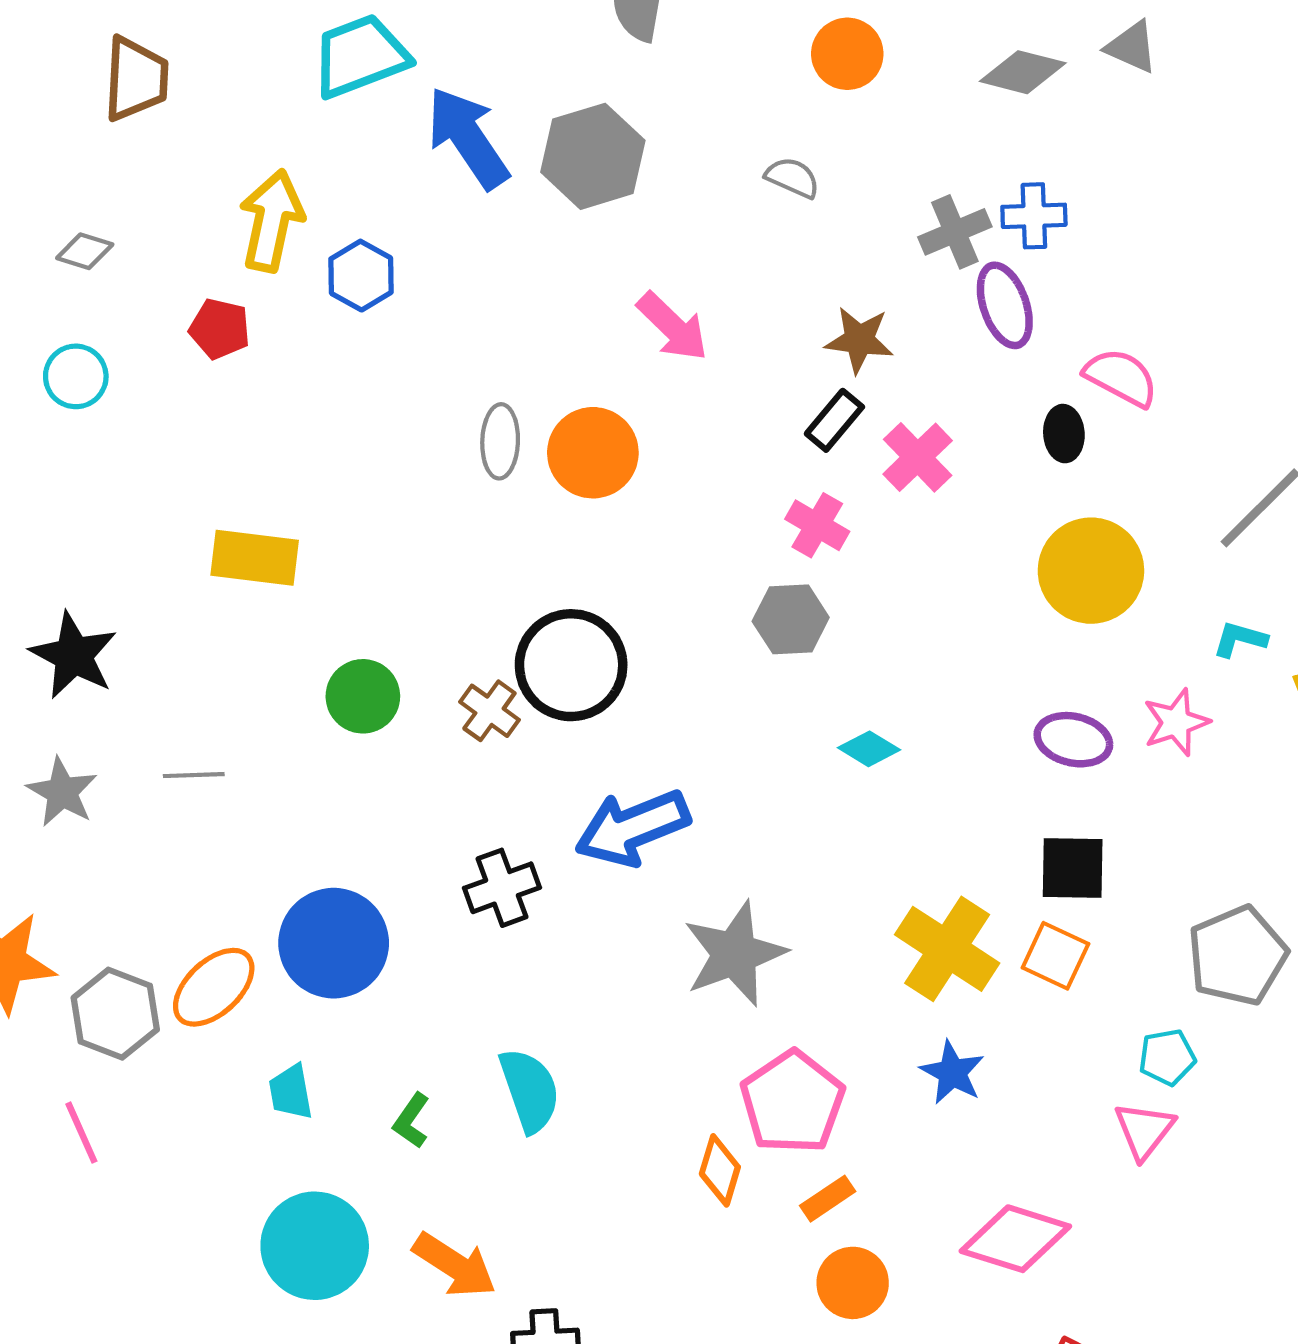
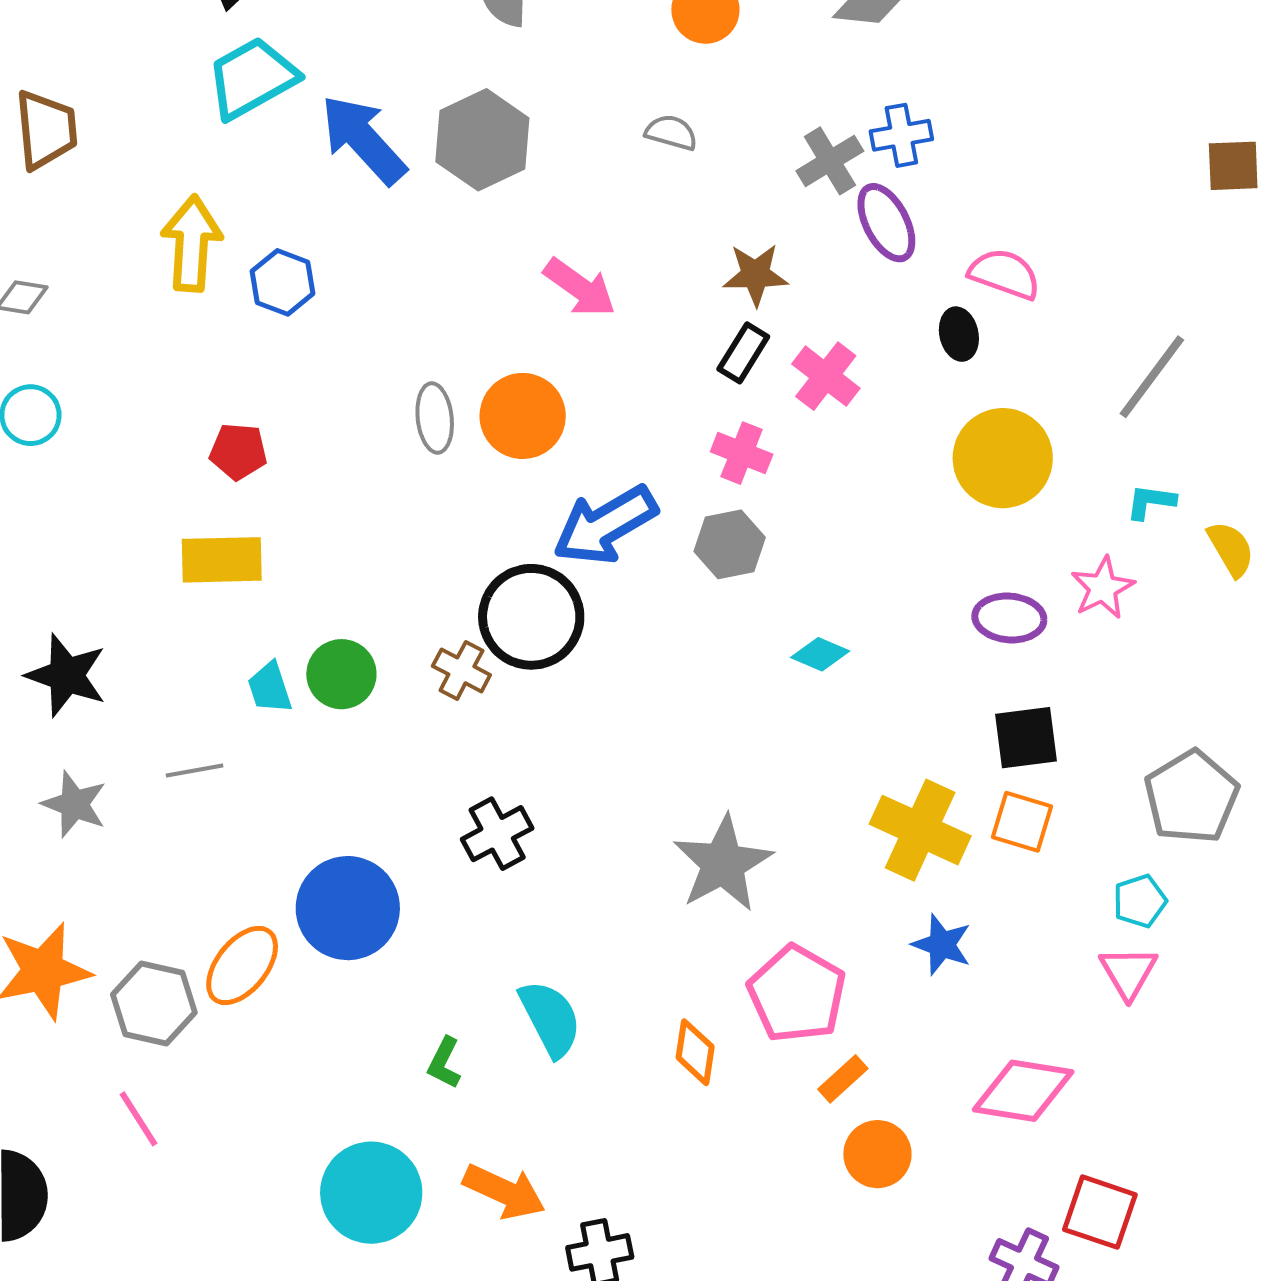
red pentagon: (220, 329) -> (238, 451), moved
blue arrow: (632, 828) -> (605, 525), moved
cyan trapezoid: (291, 1092) -> (270, 688), moved
orange diamond: (720, 1170) -> (695, 1052), moved

